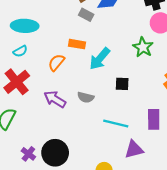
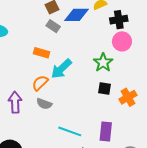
orange semicircle: (56, 62) -> (40, 83), moved
black square: (122, 84) -> (104, 88), moved
purple arrow: (55, 99) -> (15, 102), turned 50

